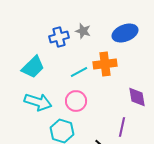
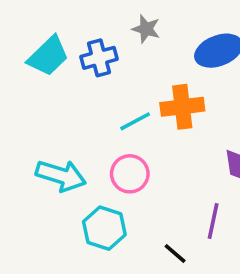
gray star: (83, 31) -> (146, 29), moved
cyan trapezoid: (33, 67) -> (48, 56), moved

